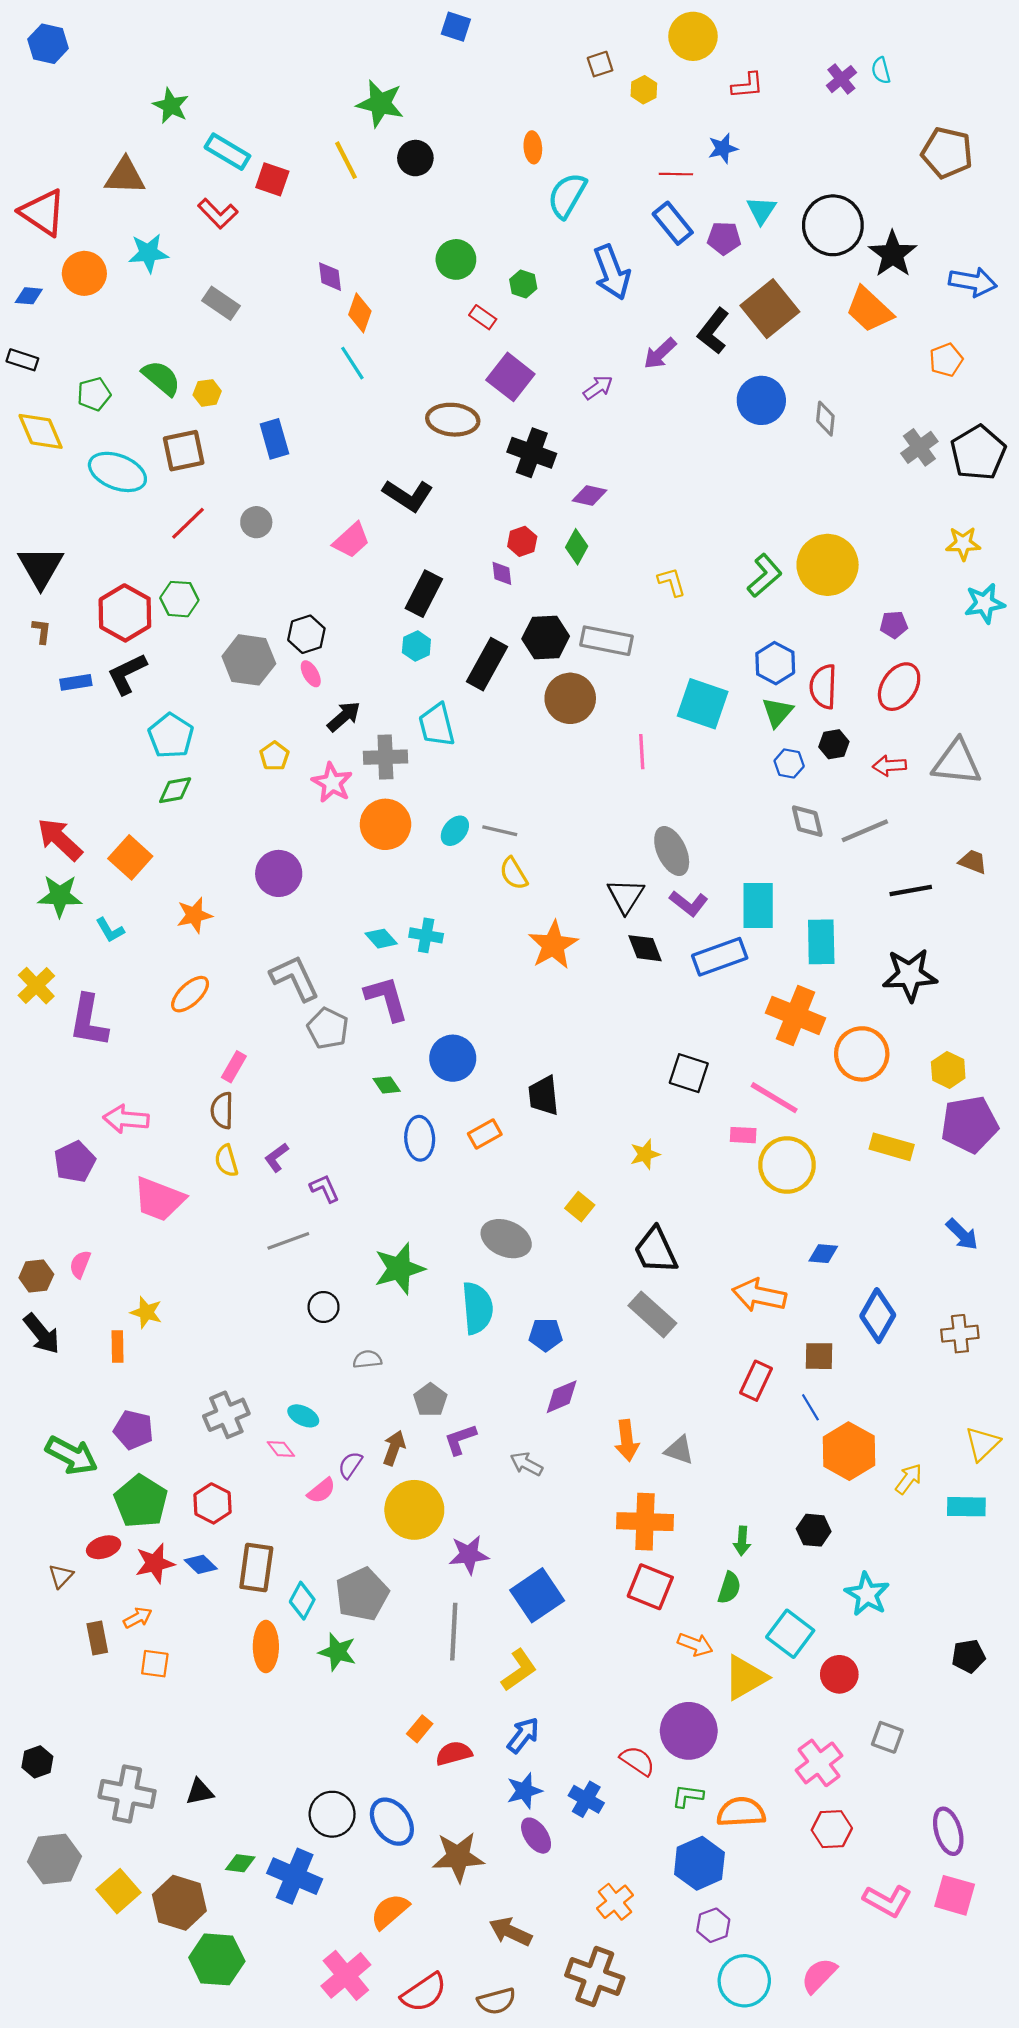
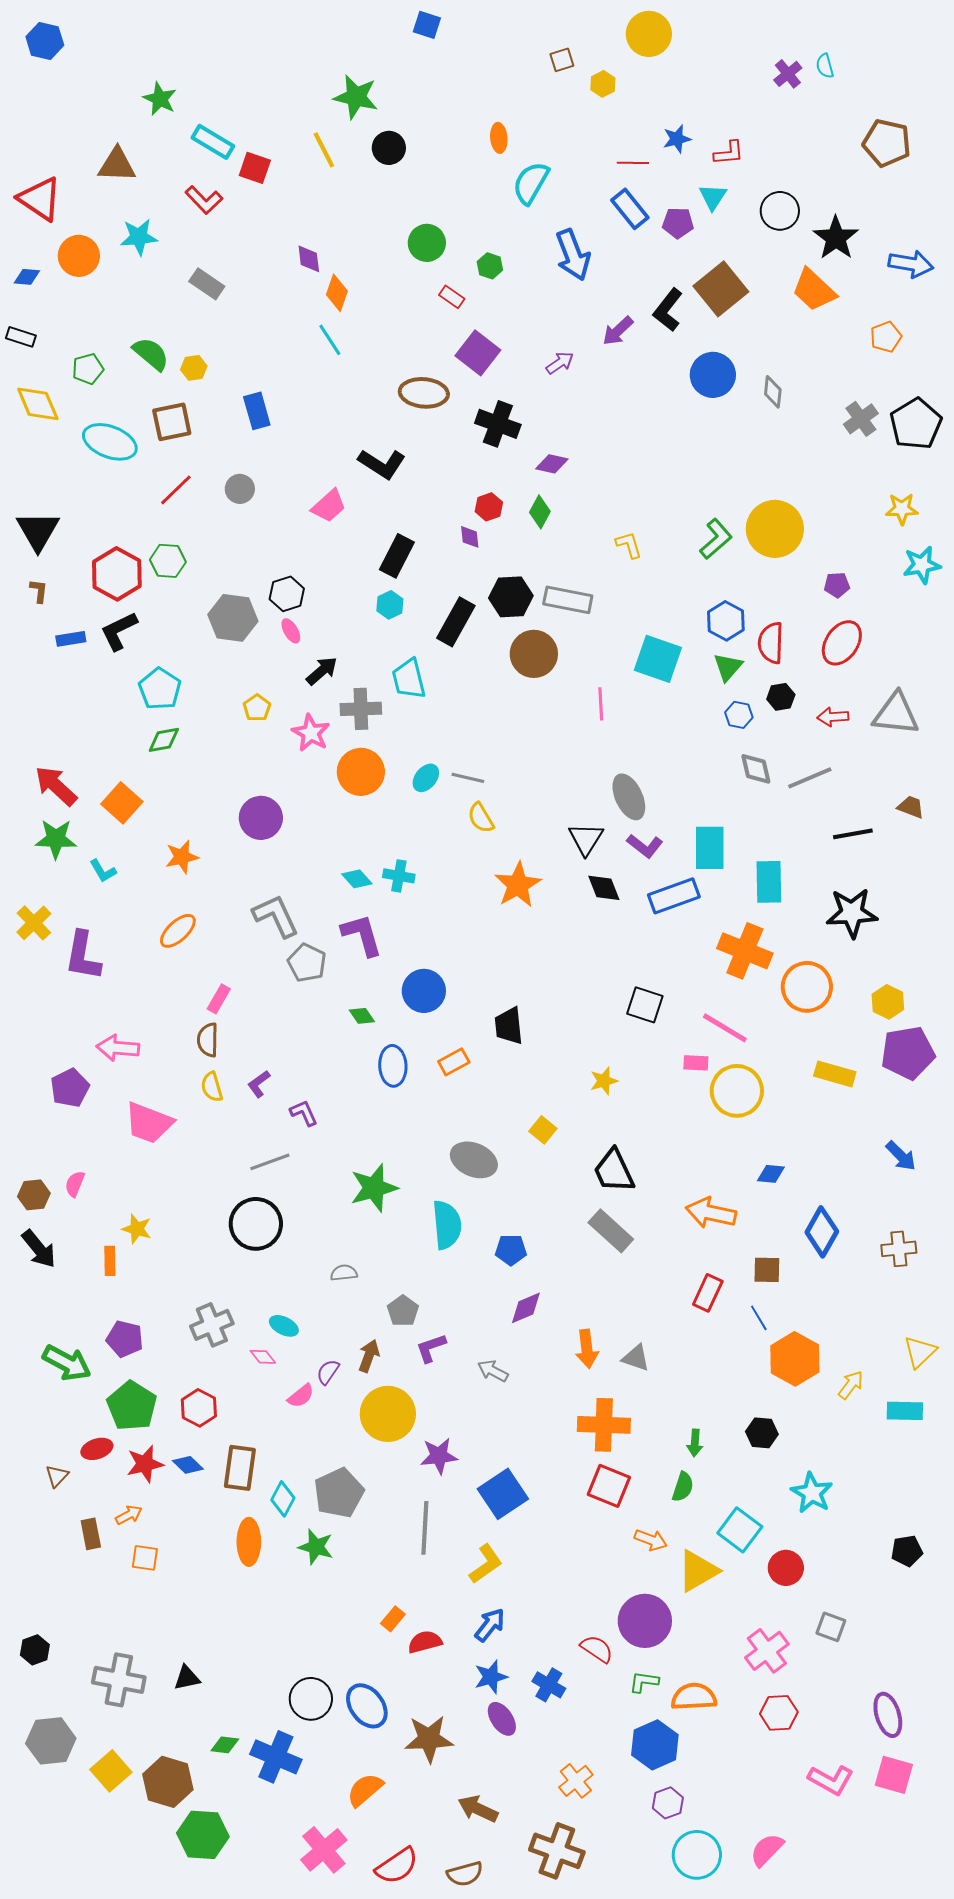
red L-shape: (747, 85) -> (729, 153), moved
black circle: (833, 225) -> (780, 211), size x0.7
black circle: (324, 1307) -> (256, 1224), moved, size x1.8

